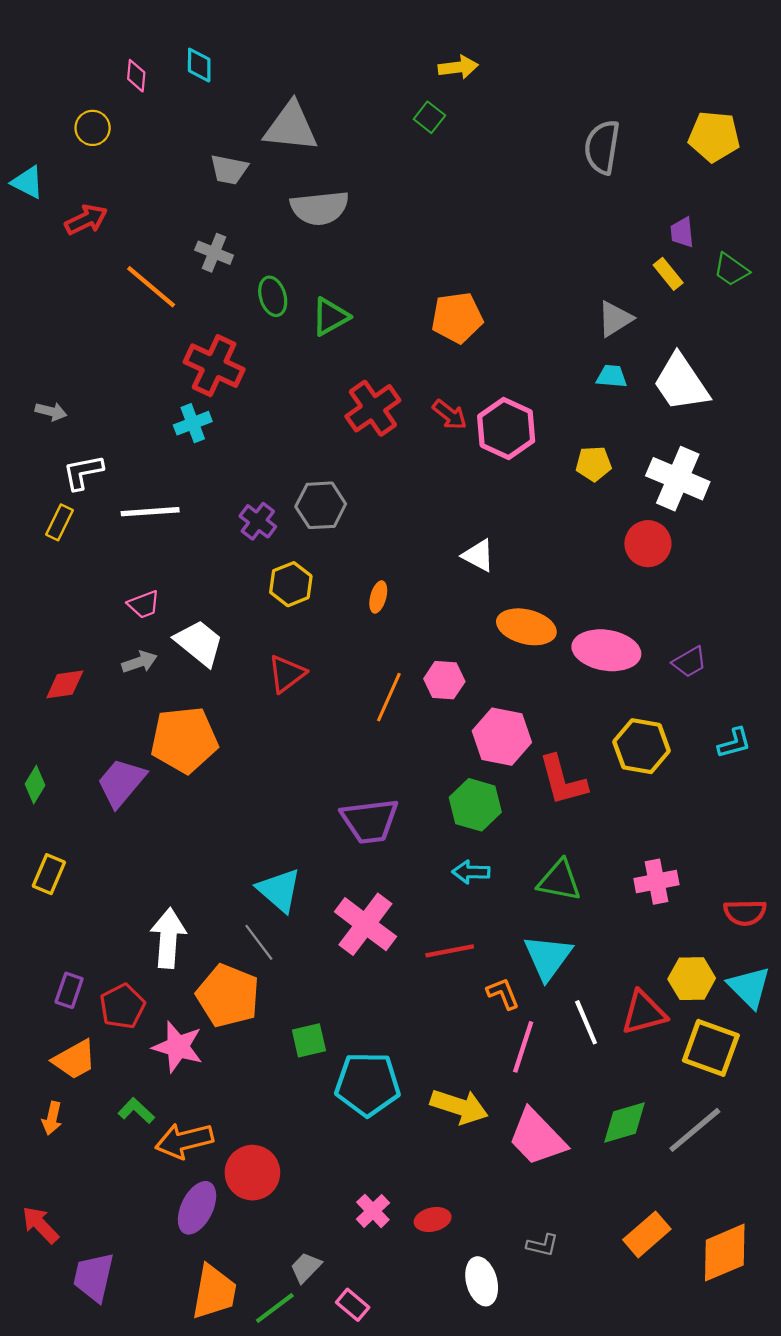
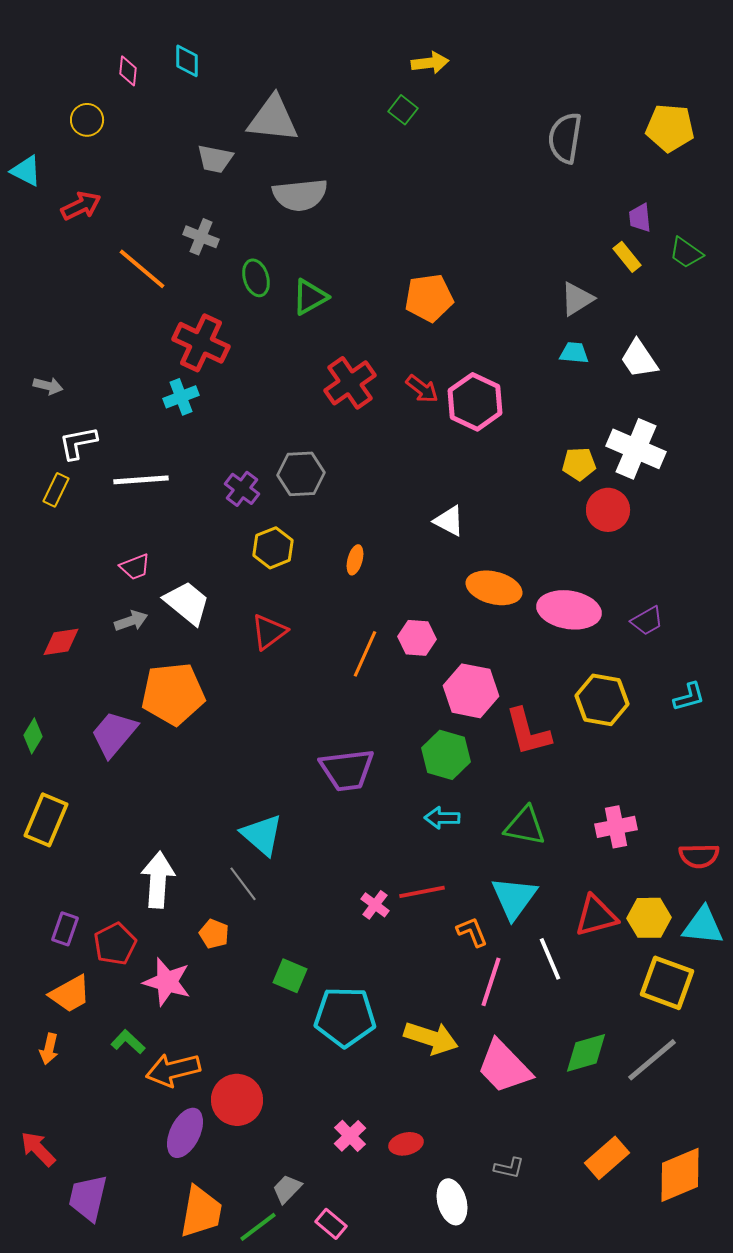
white trapezoid: (681, 383) -> (639, 359), size x0.7
yellow pentagon: (594, 464) -> (579, 464), moved
yellow rectangle: (49, 874) -> (46, 820), size x1.4
pink cross: (365, 924) -> (375, 905), moved, size x0.5
cyan triangle: (749, 987) -> (703, 926), turned -39
orange pentagon: (228, 996) -> (214, 934), size x0.5
red triangle: (644, 1013) -> (596, 916), moved
green square: (309, 1040) -> (290, 976), turned 36

